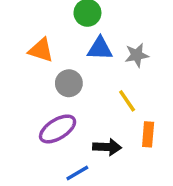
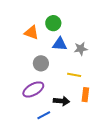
orange triangle: (41, 50) -> (31, 33), moved
yellow line: (127, 101) -> (74, 75), turned -48

